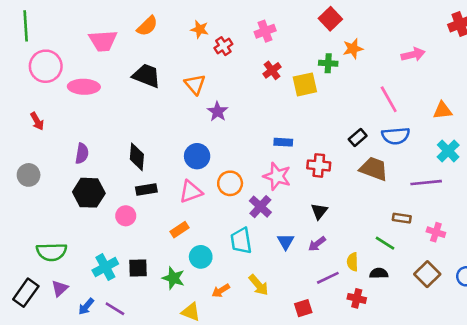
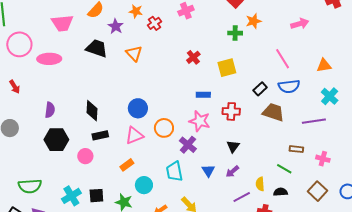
red cross: (272, 70) -> (193, 57), moved
yellow square: (305, 84) -> (227, 68), moved
purple star: (218, 112) -> (116, 26), moved

